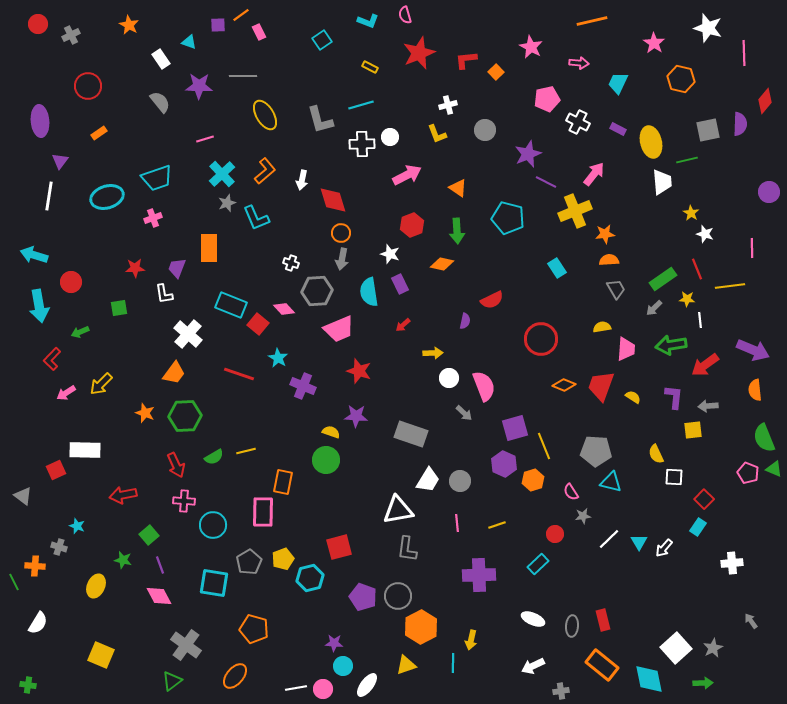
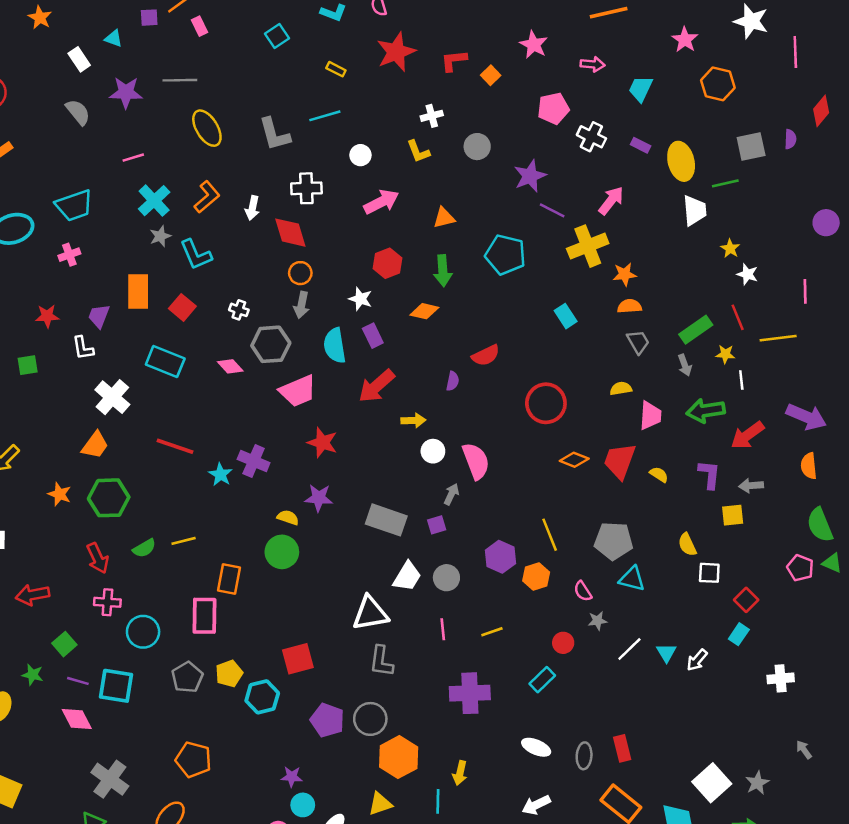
purple semicircle: (740, 124) -> (790, 139), size x0.7
white cross: (362, 144) -> (306, 188), moved
orange triangle: (458, 188) -> (444, 218), turned -48
gray arrow: (654, 308) -> (685, 365), turned -66
red square: (258, 324) -> (182, 307), moved
red arrow: (403, 325) -> (376, 386), size x2.0
cyan star: (278, 358) -> (220, 475), moved
gray arrow: (464, 413) -> (451, 494), turned -108
purple square: (515, 428) -> (437, 525), moved, size x0.6
purple line: (160, 565) -> (78, 681), turned -54
cyan square: (214, 583) -> (116, 686), moved

